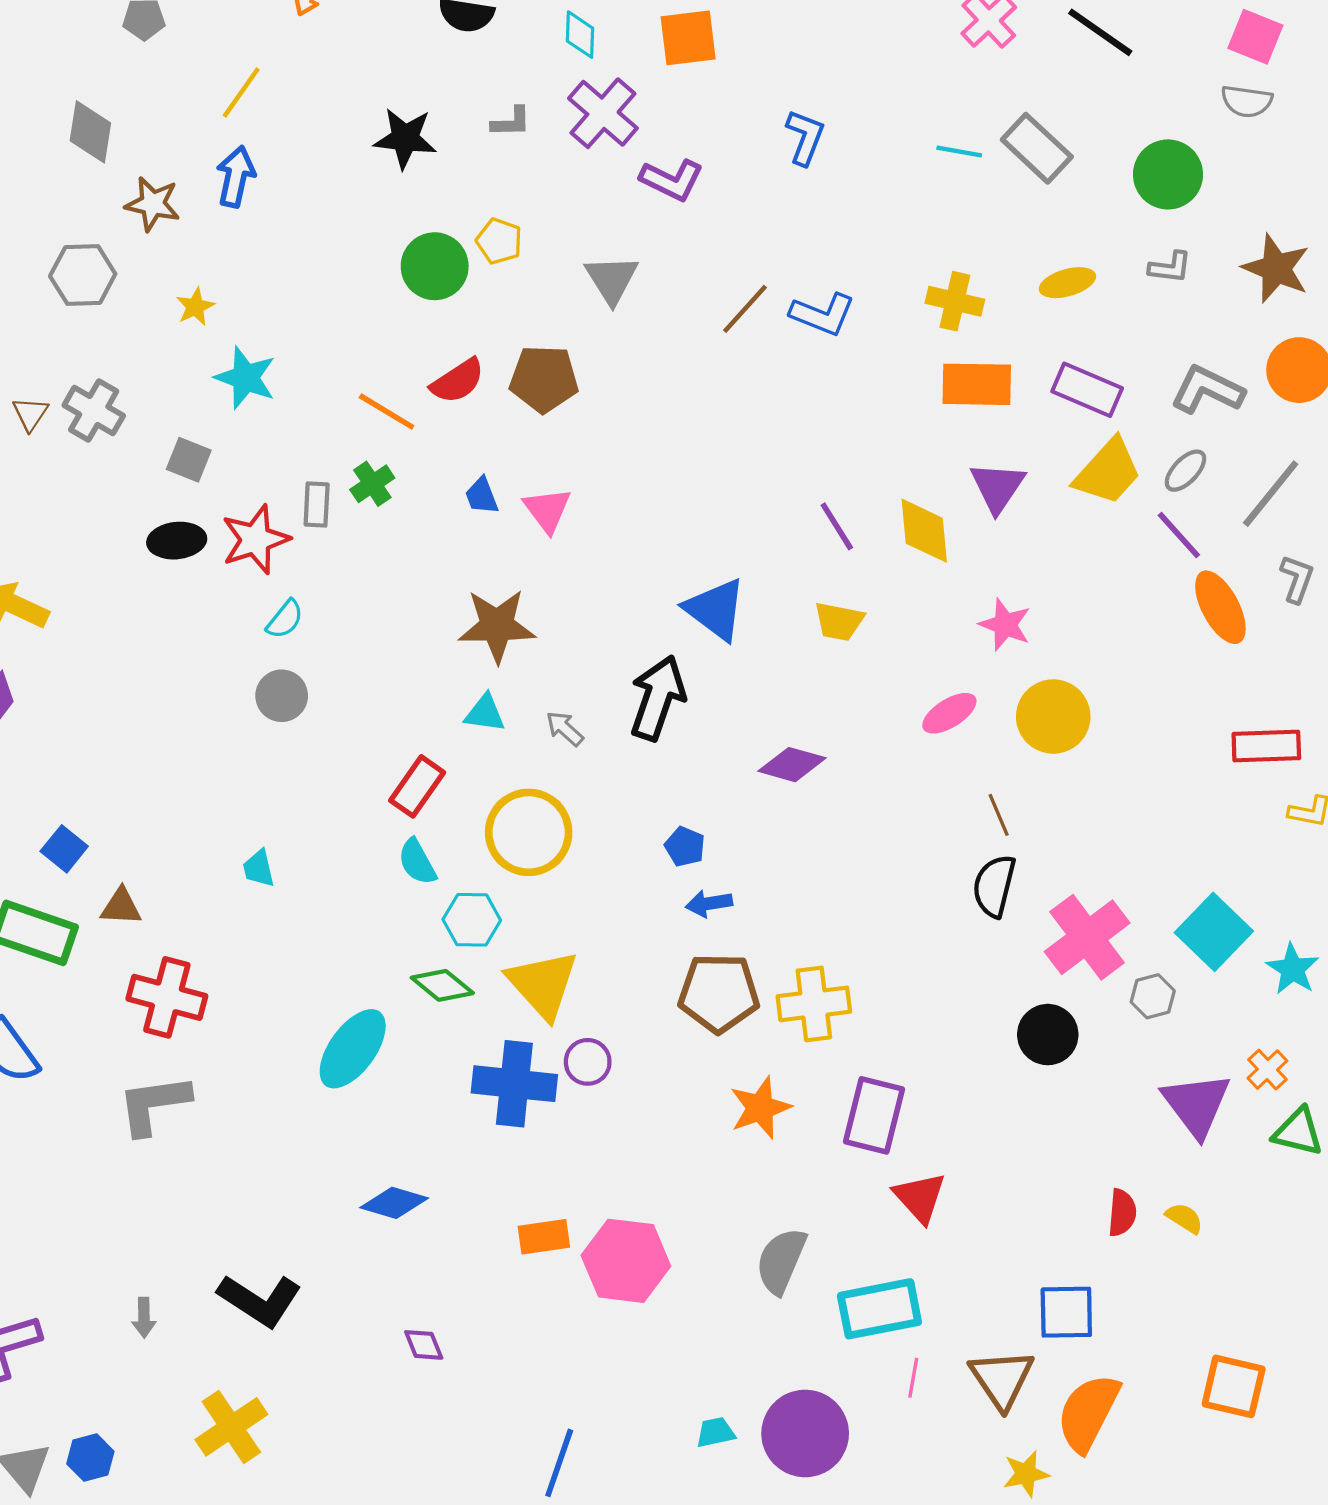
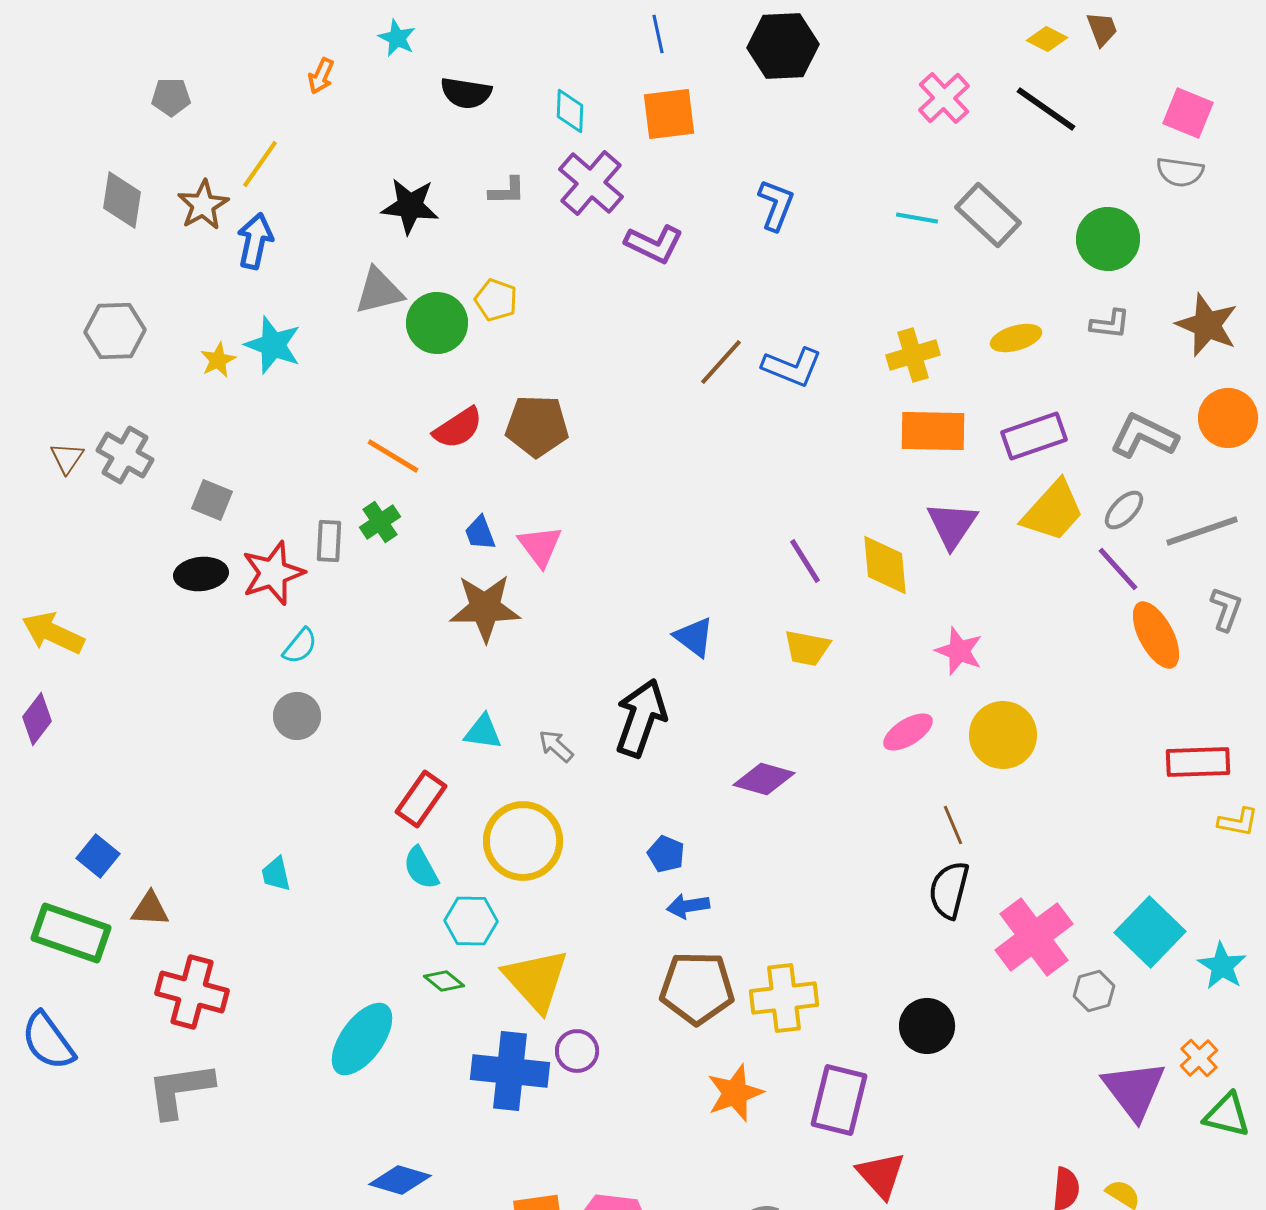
brown star: (153, 204) -> (203, 205), moved, turned 30
gray triangle: (612, 279) -> (379, 291), moved, turned 48
yellow cross: (955, 301) -> (913, 355), turned -30
cyan star: (246, 378) -> (273, 345), moved
purple rectangle: (1087, 390) -> (1034, 436), turned -42
gray line: (1271, 494) -> (1202, 531), turned 32
blue triangle: (716, 609) -> (694, 637), size x0.7
brown star: (497, 626) -> (485, 608), moved
green diamond: (442, 985) -> (444, 981), size x0.7
black circle: (1048, 1035) -> (927, 1026), moved

